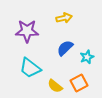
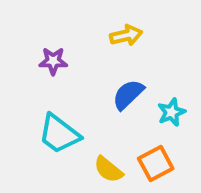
purple star: (27, 31) -> (53, 61), size x0.6

